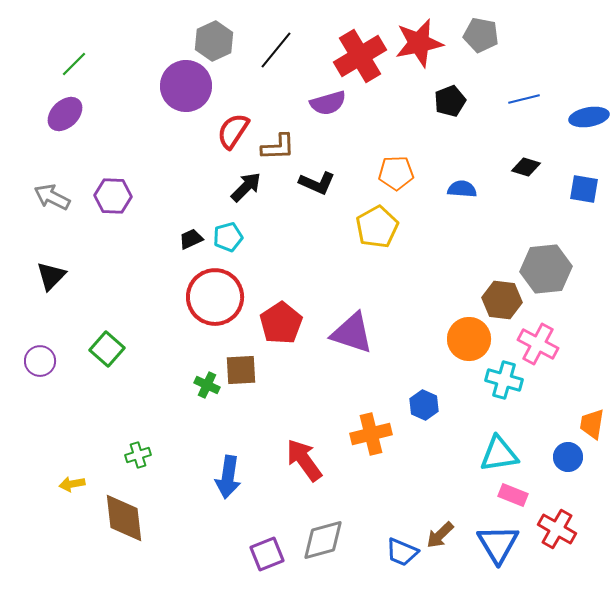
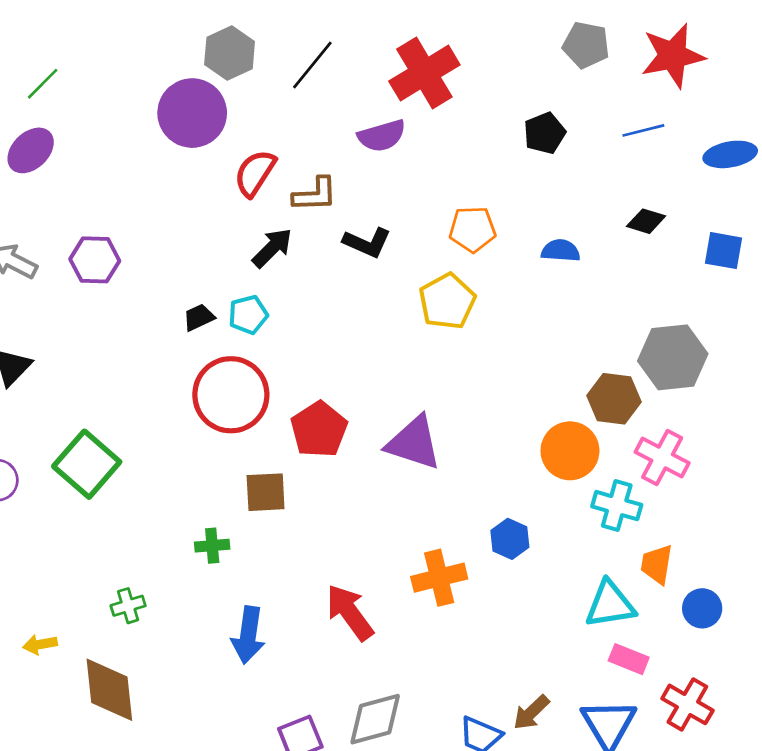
red star: (419, 43) -> (673, 56), moved
green square: (107, 349) -> (87, 464), size x1.4
green cross: (207, 385) -> (212, 546), moved, turned -30
orange trapezoid: (592, 424) -> (657, 564), moved

